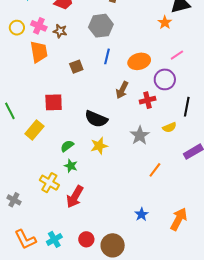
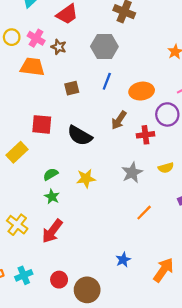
orange trapezoid: (39, 52) -> (32, 67), turned -80
black semicircle: (96, 119) -> (80, 136), moved
yellow cross: (49, 183) -> (17, 225), moved

